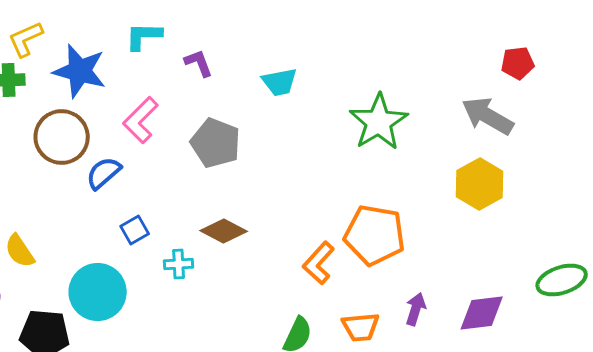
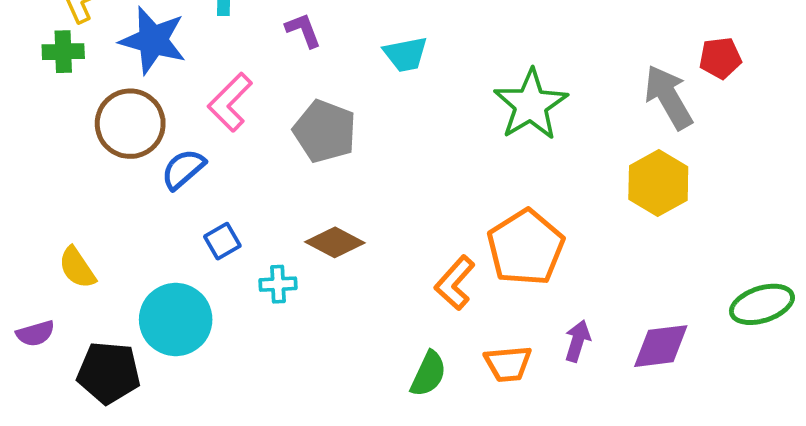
red pentagon: (518, 63) -> (720, 58), moved
gray arrow: (488, 116) -> (668, 97), turned 30
orange pentagon: (375, 235) -> (526, 247), turned 30

